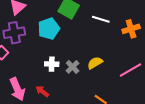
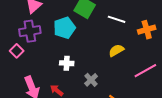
yellow semicircle: (95, 63) -> (116, 50), moved
gray cross: (73, 67) -> (91, 80), moved

